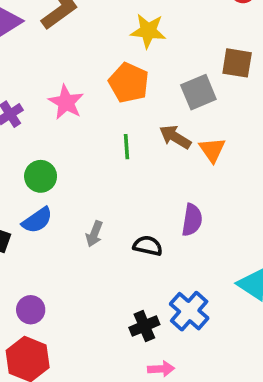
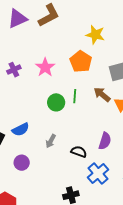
green circle: (41, 176) -> (56, 102), moved
purple circle: (31, 310) -> (22, 163), moved
blue cross: (189, 311) -> (98, 173), moved

